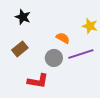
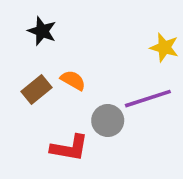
orange semicircle: (63, 38) -> (73, 80), moved
gray circle: (54, 58) -> (108, 120), moved

